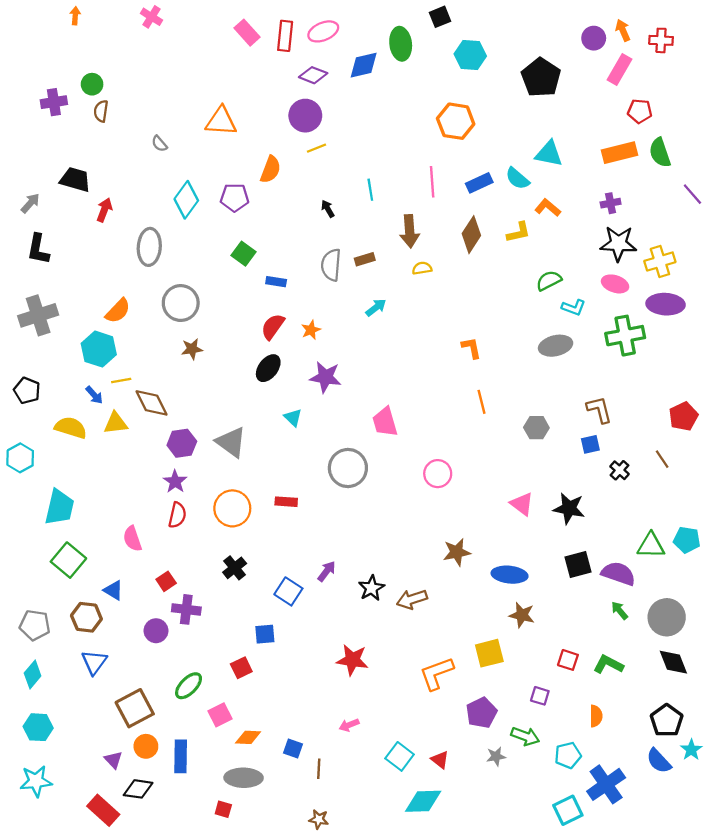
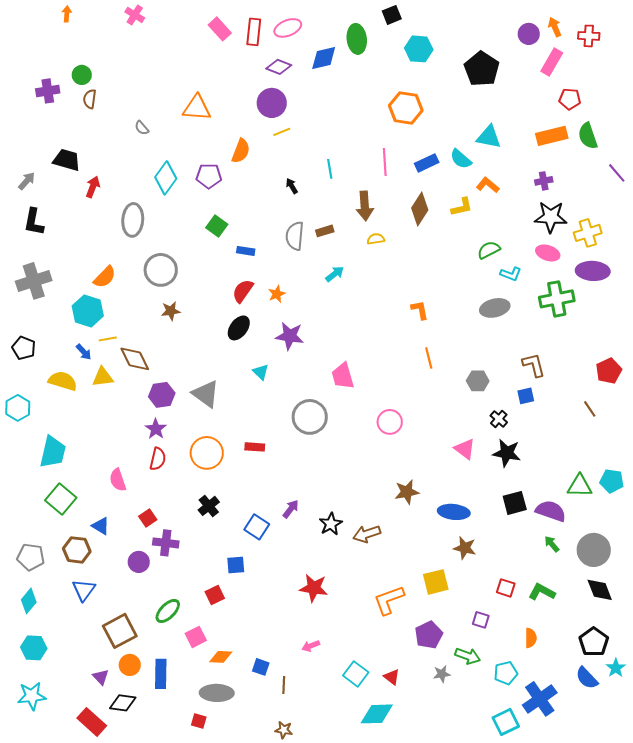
black cross: (620, 470) -> (499, 419), moved

